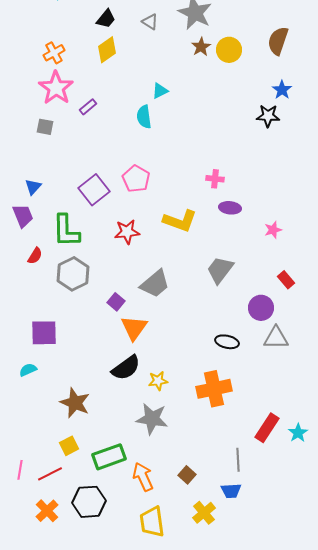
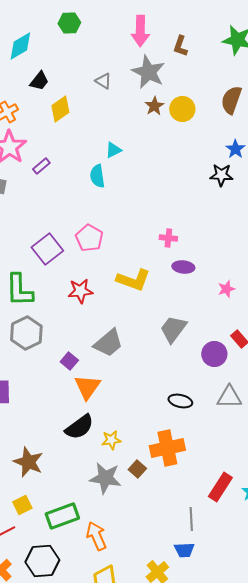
black trapezoid: (106, 19) -> (39, 81), moved
purple circle: (261, 308) -> (214, 354), moved
brown square: (187, 475) -> (137, 469), moved

